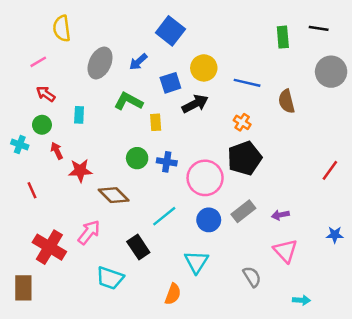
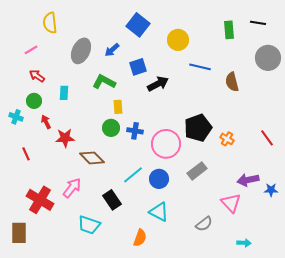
yellow circle: (204, 68) -> (178, 40), moved
yellow rectangle: (156, 122) -> (118, 107), moved
orange cross: (242, 122) -> (227, 139), moved
red line: (330, 170) -> (267, 138), turned -72
purple arrow: (280, 215) -> (248, 180), moved, size x1.5
blue circle: (209, 220) -> (159, 179), moved
cyan triangle: (196, 262) -> (159, 212), turned -35
gray semicircle: (252, 277) -> (204, 224), turned 84

